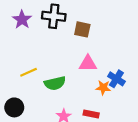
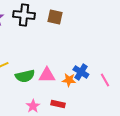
brown square: (82, 29) -> (55, 17), moved
pink triangle: (88, 63) -> (47, 75), moved

